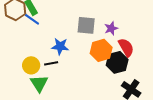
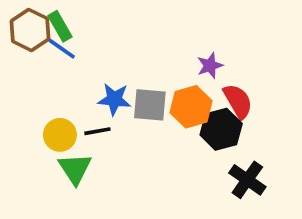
gray square: (86, 25) -> (150, 105), moved

